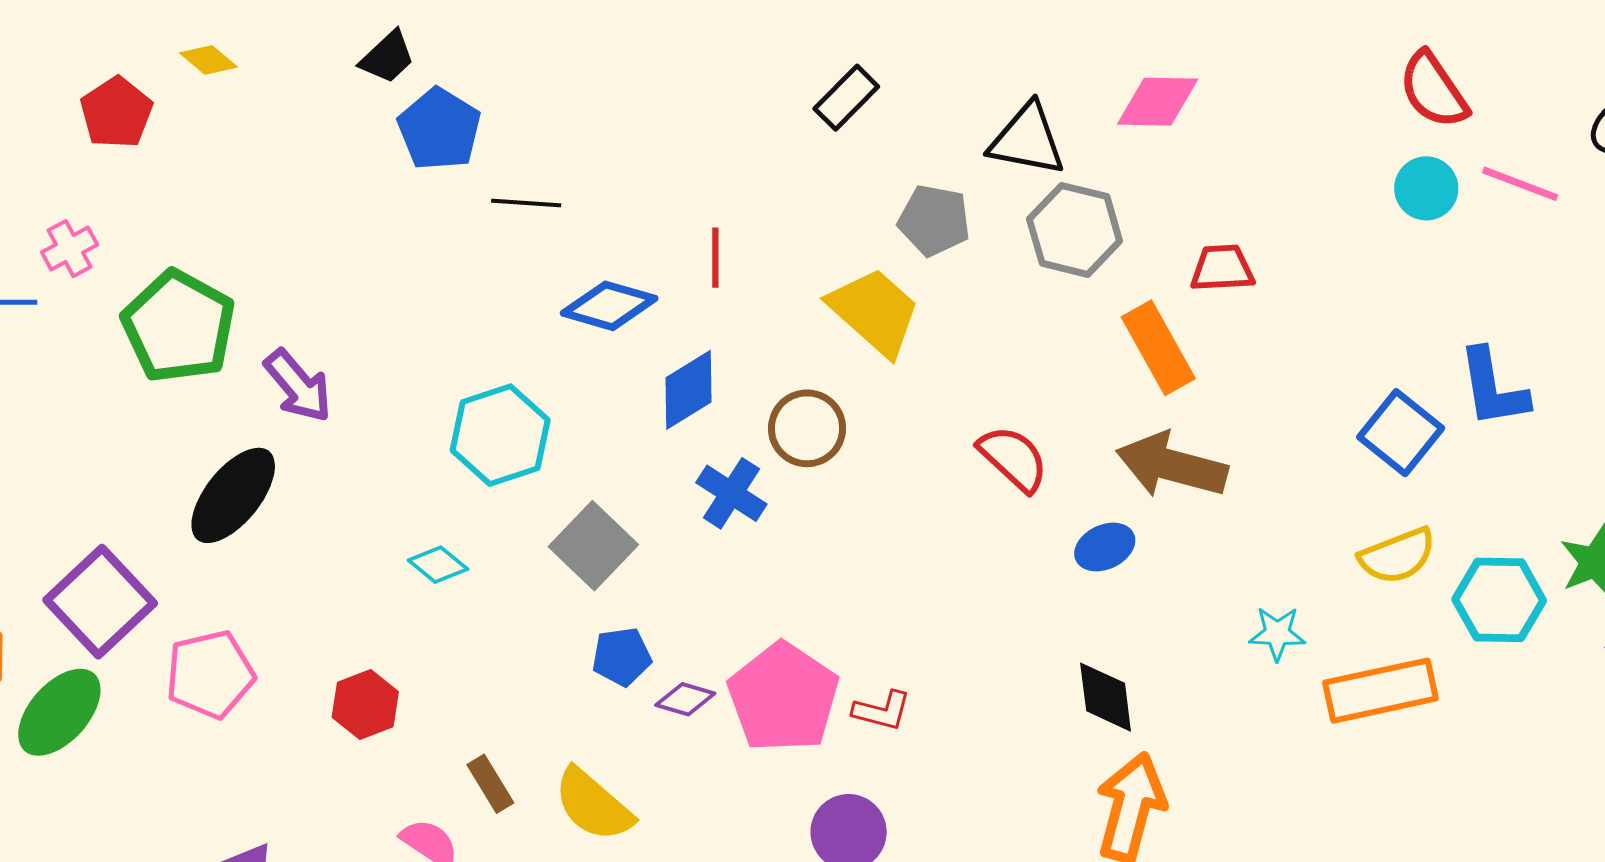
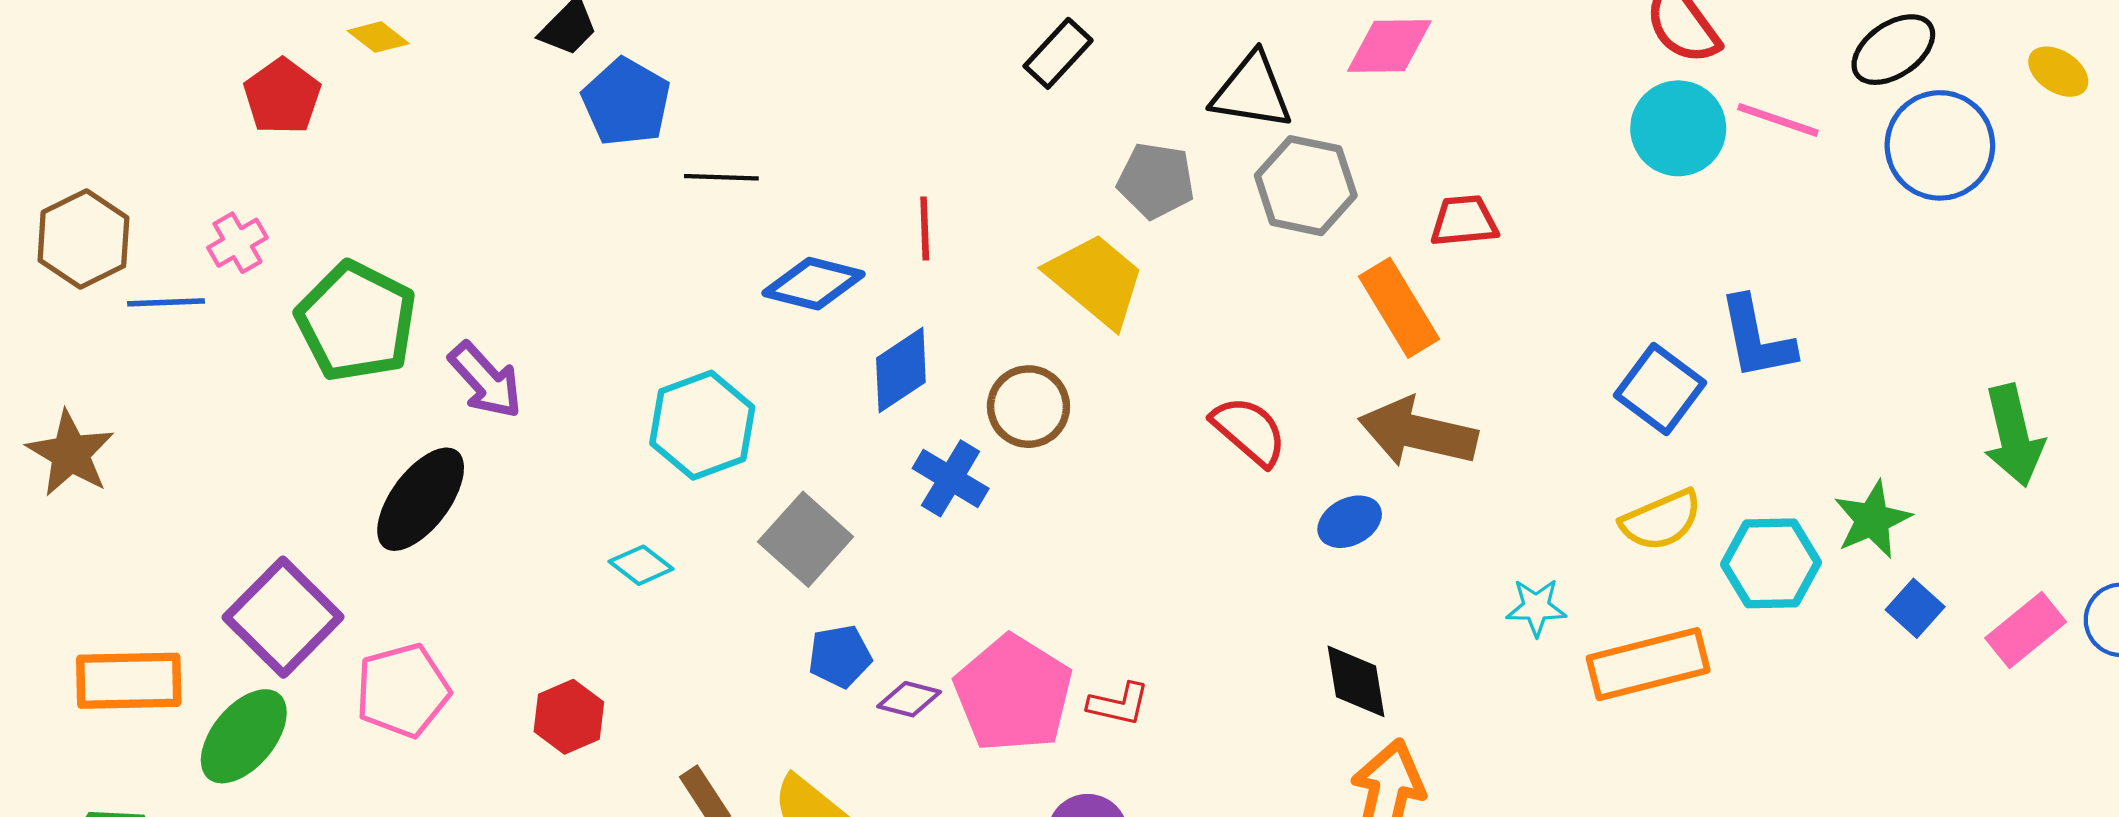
cyan circle: (1426, 188) -> (1678, 128), size x1.4

